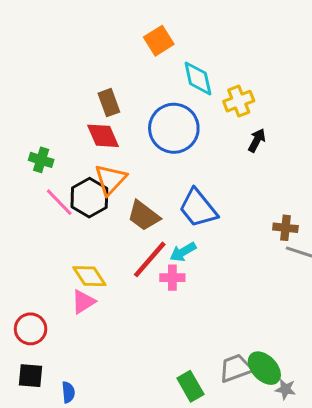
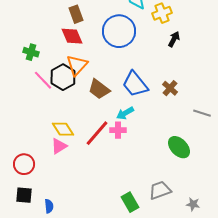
brown cross: (285, 228) -> (170, 88), moved, turned 35
red line: (150, 259) -> (97, 133), moved
green ellipse: (264, 368) -> (179, 147), moved

